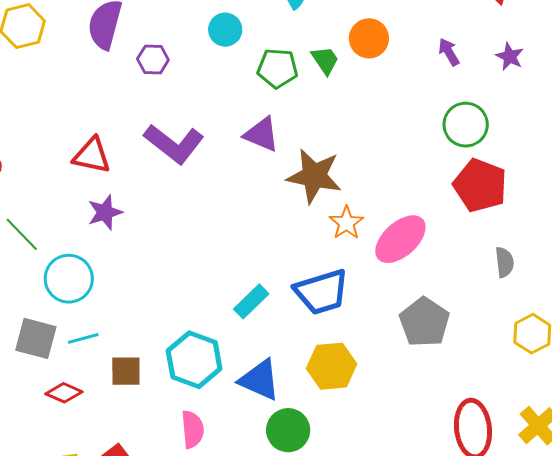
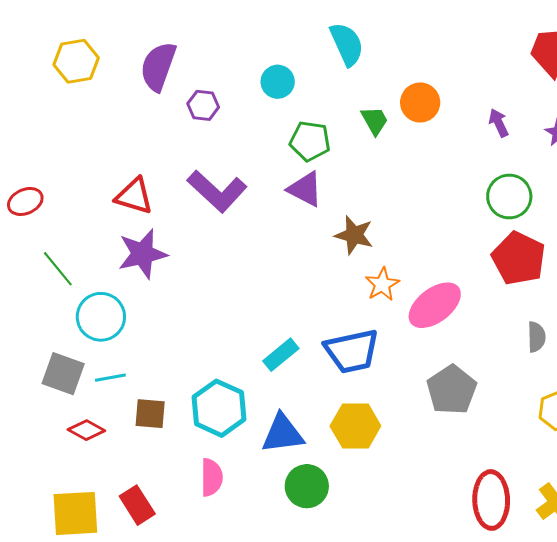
green pentagon: (278, 68) -> (310, 141), moved
brown star: (314, 176) -> (354, 235), size x0.7
purple star: (105, 212) -> (142, 254), size x1.4
blue triangle: (260, 380) -> (283, 434), turned -36

